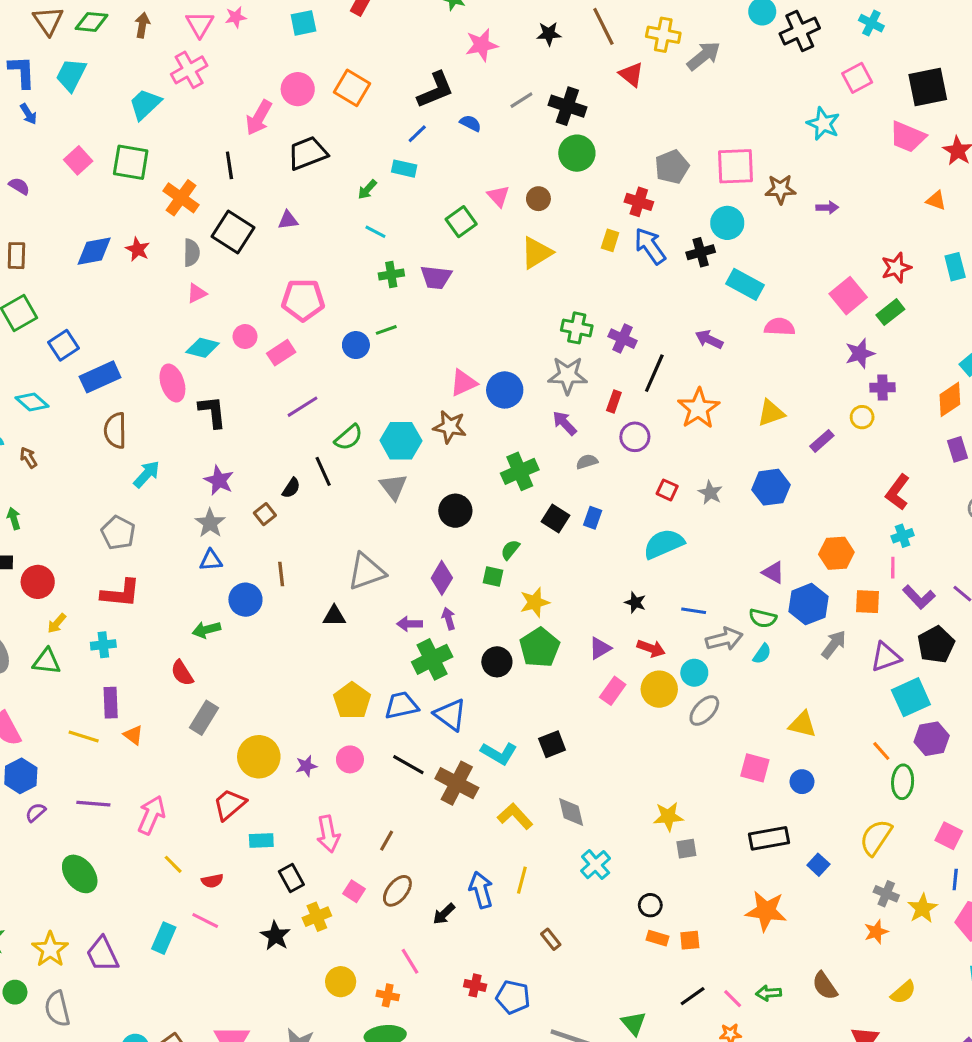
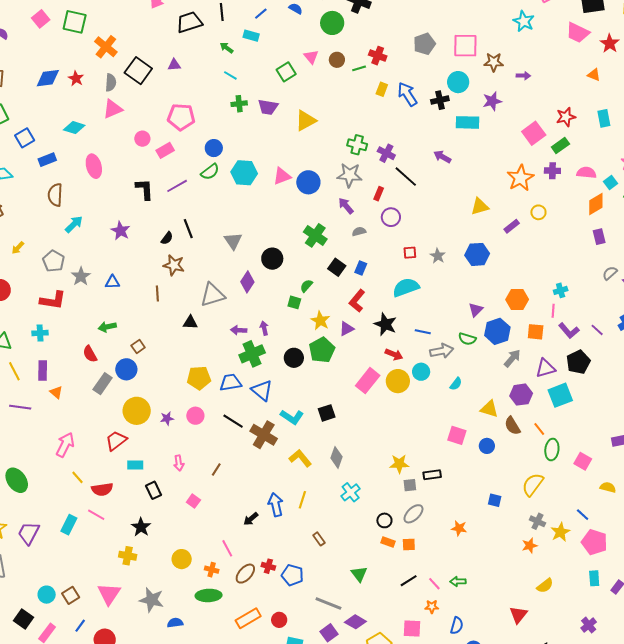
green circle: (577, 153) -> (332, 23), moved
black line: (229, 165) -> (222, 12), moved
green arrow: (367, 189) -> (227, 48), turned 80
red cross: (639, 202) -> (378, 56), moved
yellow triangle: (537, 253) -> (306, 121), moved
cyan rectangle: (745, 284) -> (467, 122), turned -30
pink triangle: (197, 293) -> (113, 109), size x1.5
pink semicircle: (780, 327) -> (586, 173), moved
green line: (386, 330) -> (359, 68), moved
cyan diamond: (203, 348) -> (74, 128), moved
purple star: (860, 354) -> (492, 101), moved
black line: (654, 373) -> (406, 177), turned -75
blue rectangle: (100, 377) -> (47, 160), size x0.7
purple cross: (882, 387) -> (552, 171), moved
orange star: (699, 408) -> (520, 178), moved
black L-shape: (212, 412) -> (144, 189), moved
brown star: (450, 427) -> (174, 265), moved
green semicircle: (349, 437) -> (210, 172), moved
cyan hexagon: (401, 441) -> (244, 173), moved
green cross: (520, 471) -> (315, 235), turned -35
red square: (667, 490) -> (410, 253), turned -32
red L-shape: (898, 492) -> (357, 301), moved
brown square: (265, 514) -> (138, 347), moved
gray star: (210, 523) -> (81, 276), moved
purple triangle: (773, 572) -> (476, 310), turned 42
purple diamond: (442, 578) -> (247, 282), moved
blue circle: (245, 600) -> (126, 369), moved
yellow star: (535, 602) -> (320, 321), turned -30
black star: (635, 602) -> (385, 324), size x1.6
yellow arrow: (57, 623) -> (18, 248), moved
purple triangle: (600, 648) -> (347, 329), moved
cyan semicircle: (762, 654) -> (456, 384), moved
pink rectangle: (613, 691) -> (368, 381), size x1.4
yellow pentagon: (352, 701) -> (199, 378), turned 30
gray ellipse: (704, 711) -> (413, 514), moved
yellow line: (84, 736) -> (14, 371), moved, turned 42
purple hexagon: (932, 739) -> (521, 395), moved
purple line: (93, 804) -> (20, 407), moved
gray diamond: (571, 812) -> (337, 457), turned 30
pink arrow: (328, 834) -> (179, 463), size x0.7
pink square: (949, 836) -> (583, 461), moved
black rectangle: (769, 838) -> (432, 475), moved, size x0.7
blue square: (818, 865) -> (495, 500), turned -32
blue line: (955, 880) -> (583, 515), turned -56
red semicircle: (212, 881) -> (102, 489), size x1.5
brown ellipse: (397, 891) -> (245, 574), moved
orange star: (766, 911) -> (459, 528), size x0.6
yellow cross: (317, 917) -> (128, 556), moved, turned 30
purple trapezoid: (102, 954) -> (29, 533), turned 50
brown semicircle: (825, 986) -> (512, 426), moved
green triangle: (634, 1023) -> (359, 574), moved

